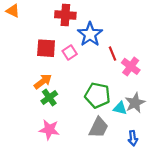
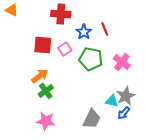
blue star: (90, 34) -> (84, 32), size x0.7
red line: (112, 54) -> (105, 29), moved
green pentagon: (97, 95) -> (91, 59), moved
blue arrow: (133, 138) -> (124, 113), moved, turned 48

